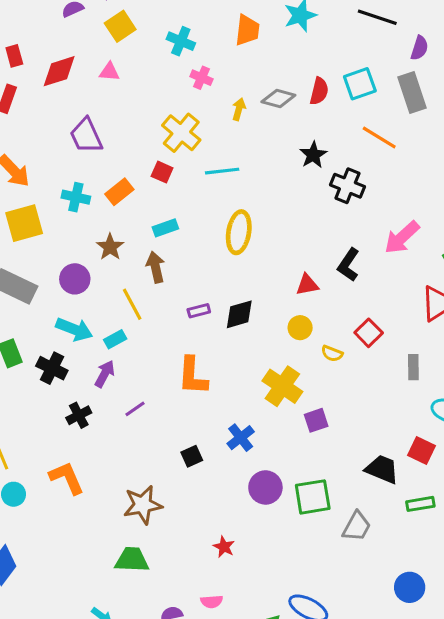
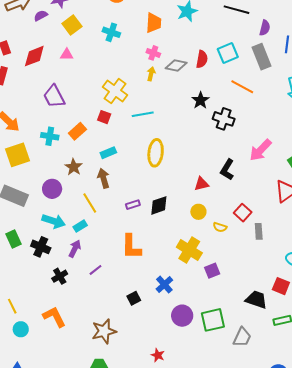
pink cross: (202, 78) -> (153, 53), moved
gray rectangle: (413, 367) -> (259, 231), moved

